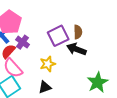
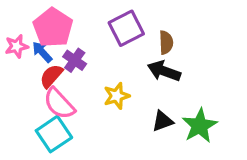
purple square: (58, 36) -> (126, 28), moved
black triangle: (45, 87) -> (163, 121), moved

